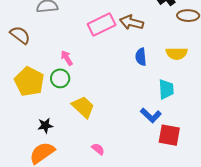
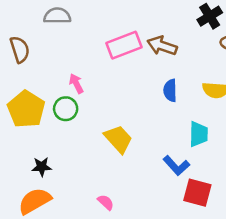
brown semicircle: (20, 35) -> (20, 49), turned 30
yellow trapezoid: (83, 107) -> (118, 139), moved

